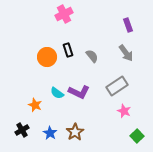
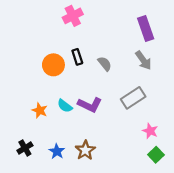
purple rectangle: (128, 25) -> (146, 28), size x1.5
orange star: (35, 105) -> (40, 110), moved
pink star: (124, 111) -> (150, 131), moved

